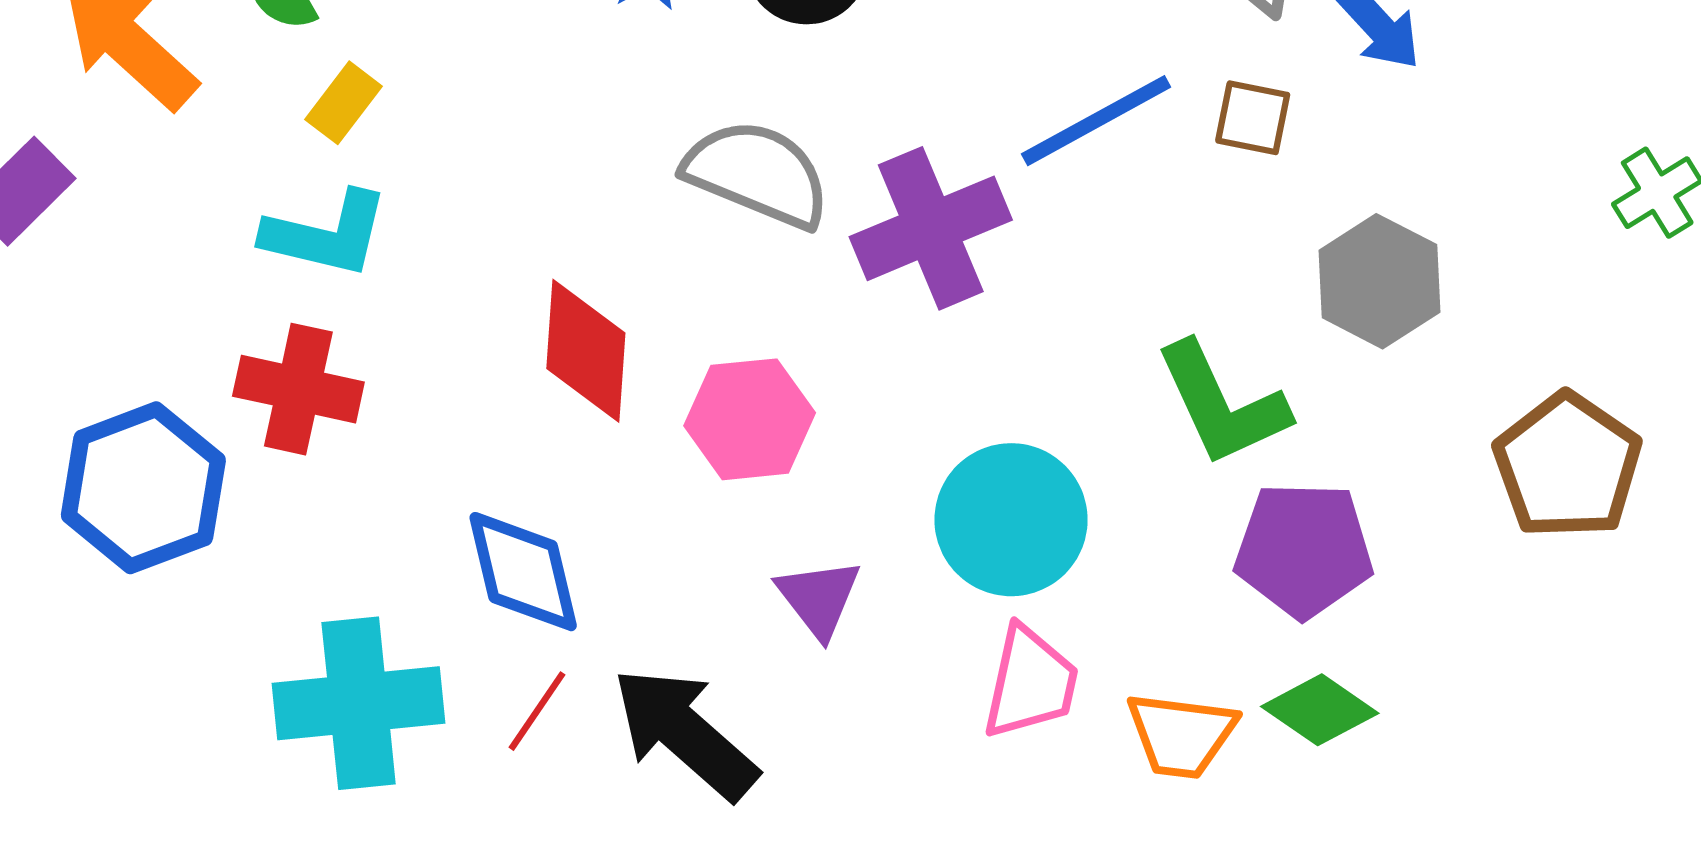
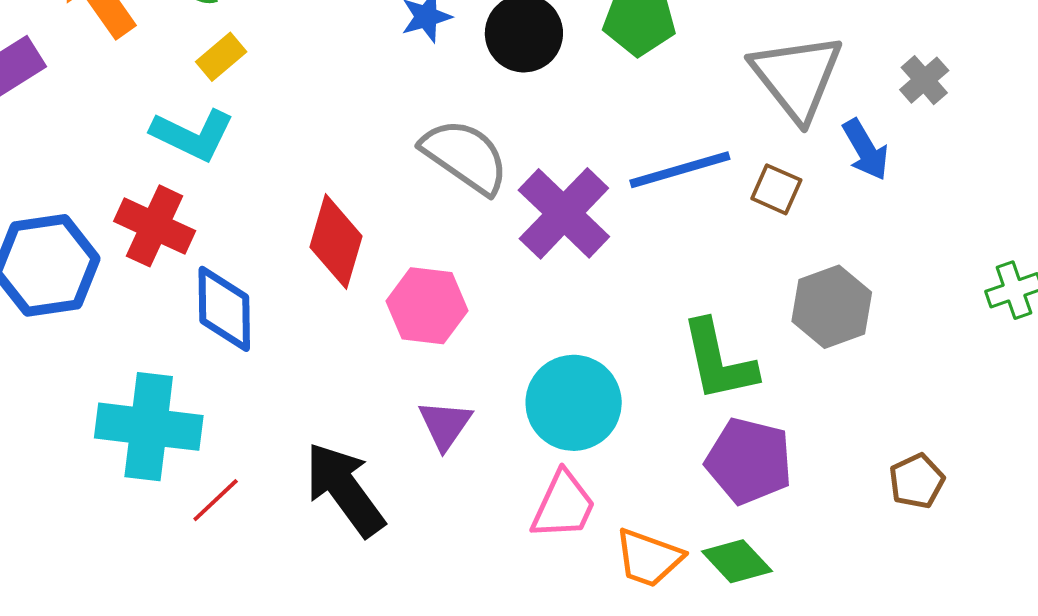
purple cross: (931, 228) -> (564, 213), turned -36
brown pentagon: (1568, 466) -> (917, 481), moved, size x0.6
blue diamond: (523, 572) -> (224, 309), moved
red line: (537, 711) -> (216, 500), moved

